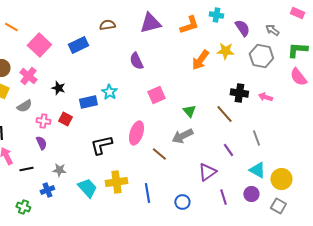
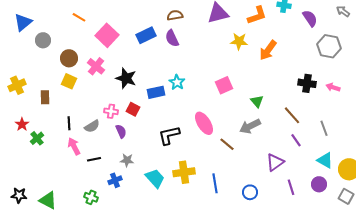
gray arrow: (272, 30) -> (343, 11), moved
yellow star: (225, 51) -> (239, 41), moved
purple semicircle: (136, 61) -> (172, 38), moved
black star: (58, 88) -> (126, 78), size x1.5
gray semicircle: (24, 106) -> (92, 126), moved
brown line: (224, 114) -> (292, 115), moved
pink ellipse: (136, 133) -> (204, 123), turned -50
purple semicircle: (41, 143) -> (121, 131), moved

